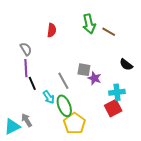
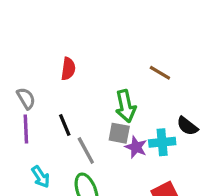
green arrow: (89, 24) -> (126, 106), moved
black line: (32, 83) -> (65, 125), moved
cyan cross: (117, 92) -> (162, 142), moved
cyan arrow: (49, 97) -> (41, 177), moved

